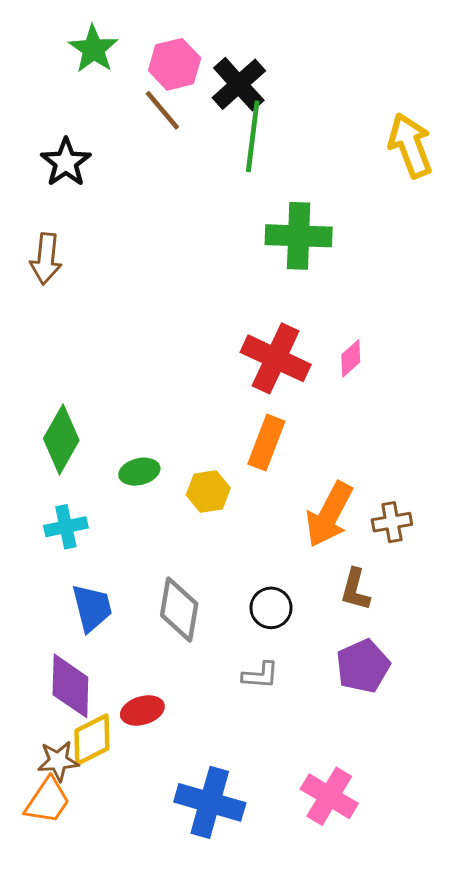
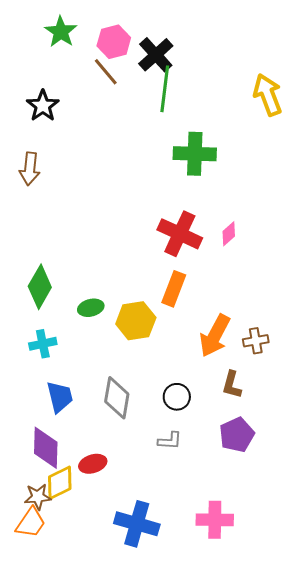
yellow hexagon: (208, 492) -> (136, 321), size x1.4
pink cross: (329, 796) -> (215, 520), turned -30

